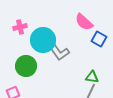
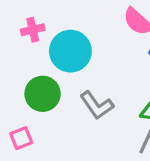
gray L-shape: (59, 52) -> (97, 105), moved

